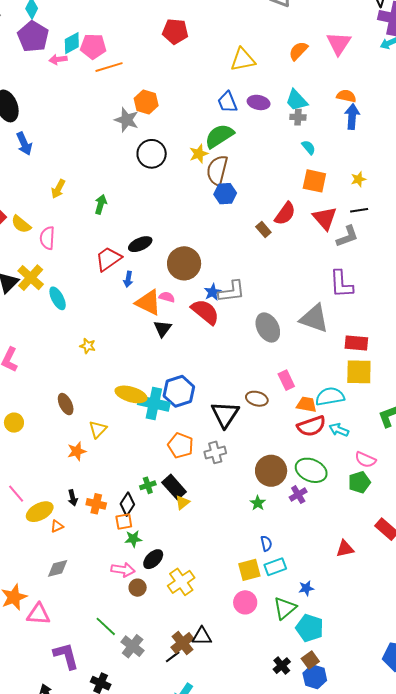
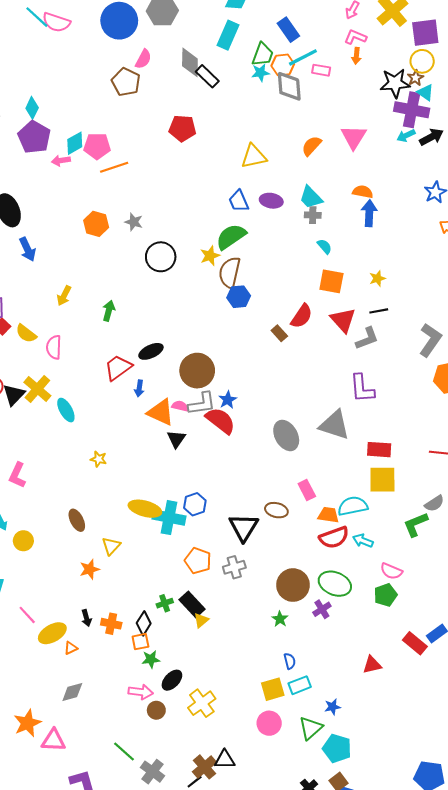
orange hexagon: (146, 102) -> (96, 224), moved
gray star: (127, 120) -> (134, 222), size x0.7
gray L-shape: (232, 291) -> (202, 404), moved
blue hexagon: (179, 391) -> (195, 504), size x0.7

